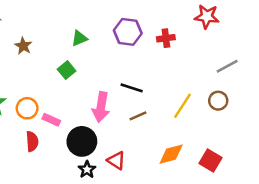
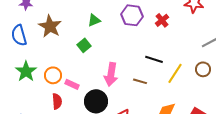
red cross: (166, 38) -> (162, 20), turned -32
brown star: (23, 46) -> (50, 26), size x1.6
black line: (132, 88) -> (154, 59), moved
brown line: (138, 116) -> (140, 81), turned 40

